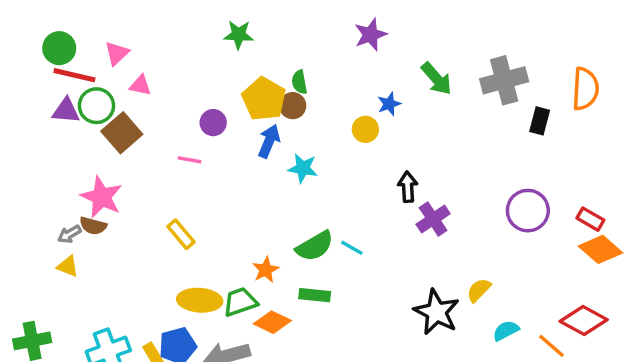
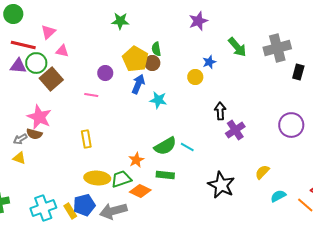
green circle: (59, 48) -> (13, 14), moved
yellow rectangle: (181, 234) -> (86, 139), turned 30
black star: (436, 312) -> (221, 185), moved

